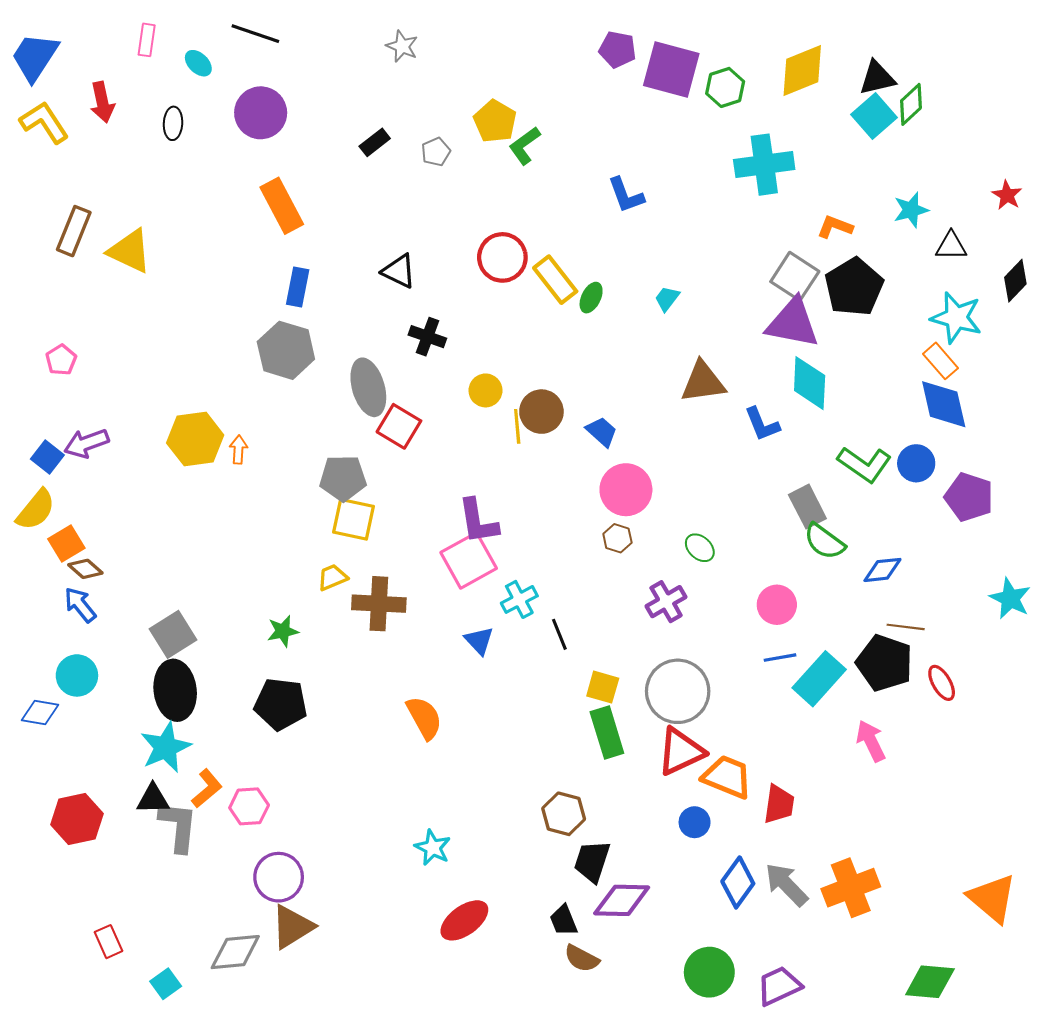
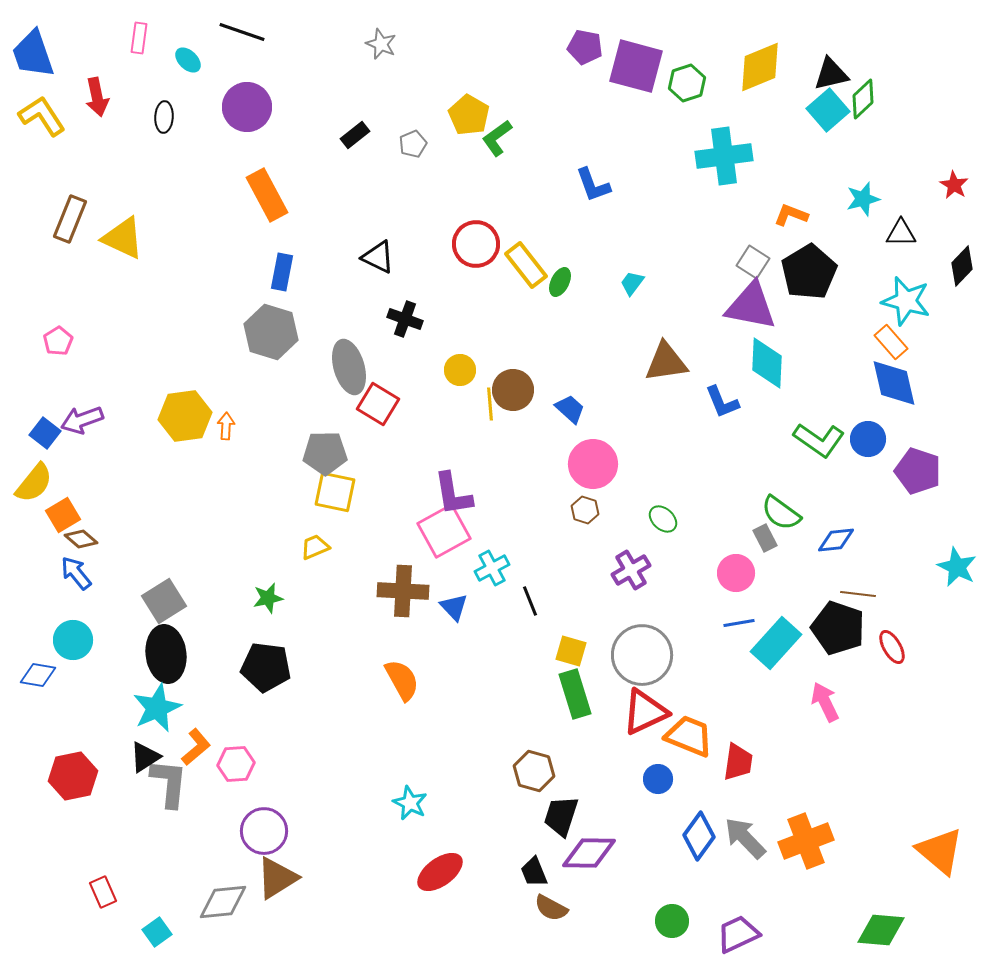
blue trapezoid: (35, 57) -> (33, 54), turned -52
gray square: (795, 276) -> (753, 262), size x0.7
gray rectangle: (807, 507) -> (765, 538), moved, size x0.7
brown cross: (379, 604) -> (403, 591), moved
black triangle: (153, 799) -> (145, 757), turned -32
green circle: (709, 972) -> (672, 921), size x0.7

